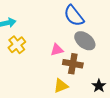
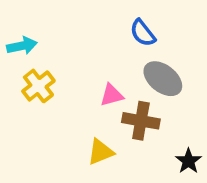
blue semicircle: (74, 16) -> (143, 33), size x0.7
yellow triangle: (61, 86) -> (101, 152), moved

